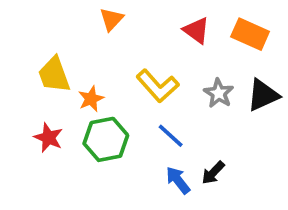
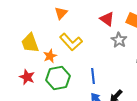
yellow L-shape: (158, 86) -> (71, 42), moved
gray star: (219, 93) -> (119, 40), moved
blue line: (171, 136) -> (93, 76), turned 42

